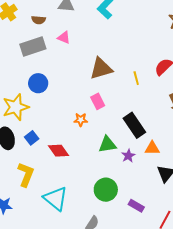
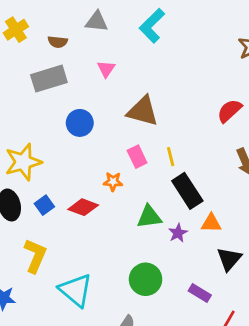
pink triangle: (64, 38) -> (106, 69), moved, turned 40
brown triangle: (101, 69) -> (143, 111), turned 30
yellow line: (136, 78) -> (171, 157), moved
blue circle: (38, 83) -> (80, 123), moved
red diamond: (58, 151) -> (83, 207), moved, turned -35
purple rectangle: (136, 206) -> (200, 293), moved

